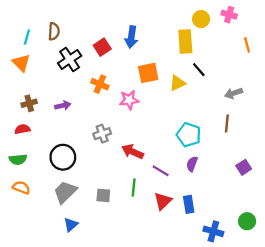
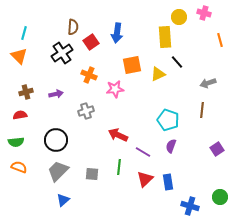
brown semicircle: (54, 31) -> (73, 27), moved
gray cross: (102, 134) -> (86, 111), moved

